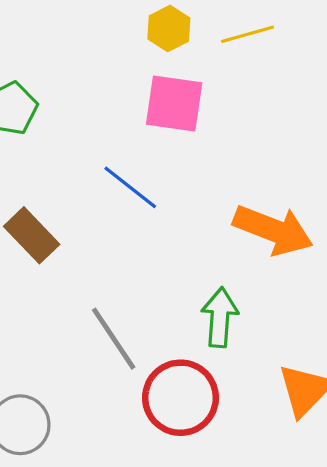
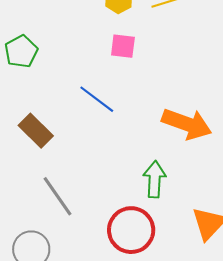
pink square: (174, 104) -> (123, 46), size x0.7
gray line: (114, 339) -> (58, 196), moved

